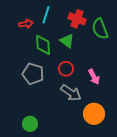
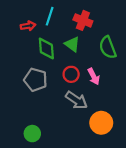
green semicircle: (100, 29) -> (108, 47), moved
pink arrow: (94, 77) -> (94, 76), moved

